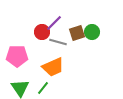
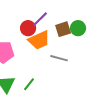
gray line: (58, 42) -> (59, 58), moved
orange trapezoid: (53, 67) -> (39, 40), moved

